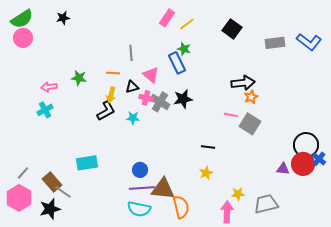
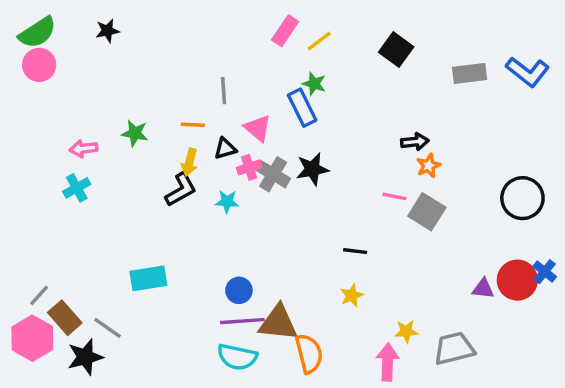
black arrow: (243, 83) -> (415, 142), size x0.7
pink cross: (146, 98) -> (249, 167), turned -32
black circle: (306, 145) -> (522, 198), moved
brown rectangle: (52, 182) -> (65, 318), moved

